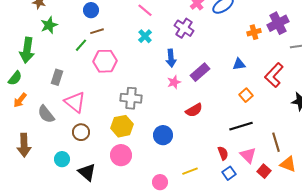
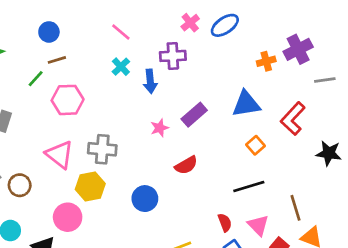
purple cross: (184, 28) -> (173, 56), turned -36
blue arrow: (171, 58) -> (150, 81), moved
blue triangle: (239, 64) -> (246, 104), size x1.6
pink triangle: (75, 102) -> (60, 155), moved
brown circle: (81, 132) -> (20, 185), moved
pink circle: (121, 155) -> (68, 217), moved

